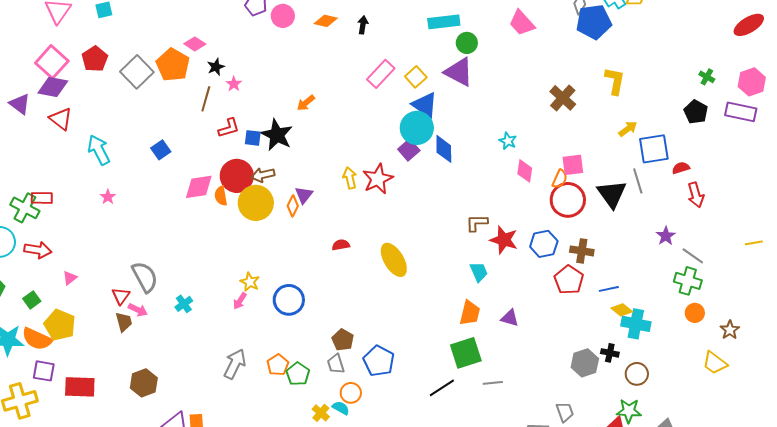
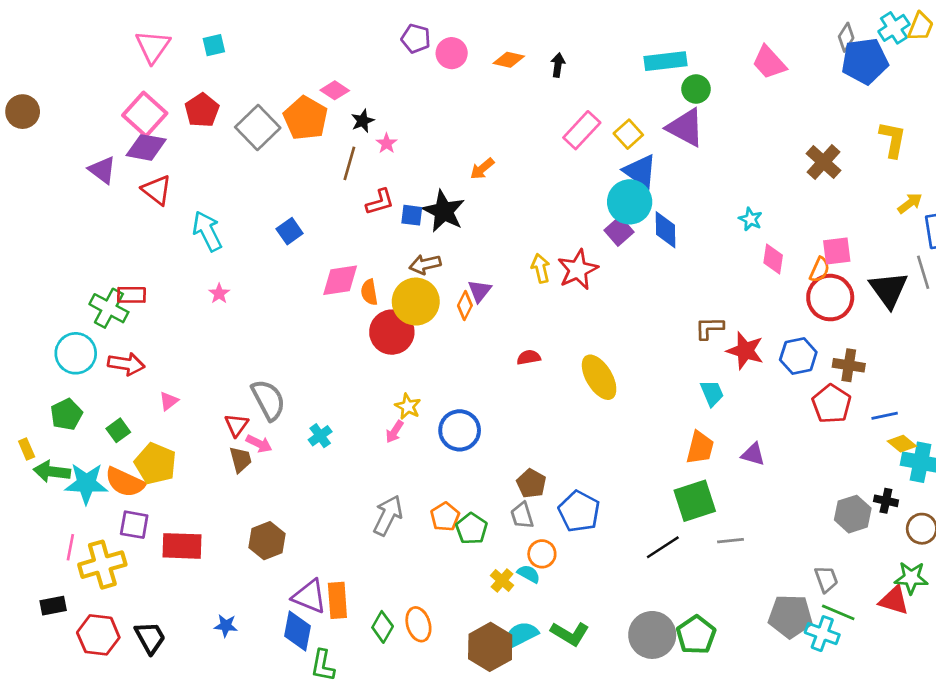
red circle: (237, 176) -> (392, 332), moved

